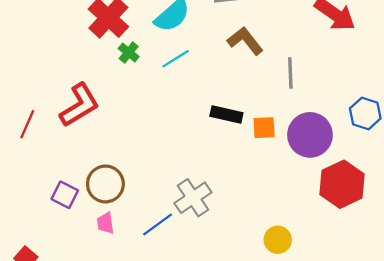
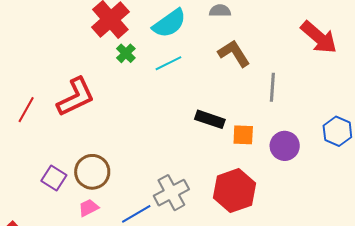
purple circle: (310, 135) -> (285, 146), size x0.7
red hexagon: (342, 184) -> (235, 191), moved
pink trapezoid: (105, 223) -> (89, 208), turned 65

